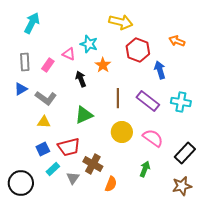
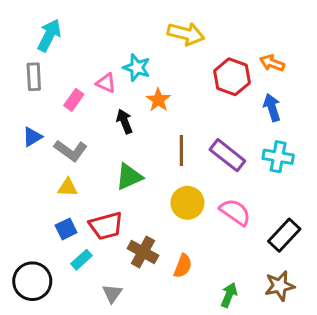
red hexagon: (138, 50) -> (232, 77), moved
gray rectangle: (25, 62) -> (34, 77), moved
blue arrow: (160, 70) -> (272, 108), moved
green arrow: (145, 169) -> (229, 295), moved
gray triangle: (73, 178) -> (112, 293), moved
orange semicircle: (111, 184) -> (183, 266), moved

